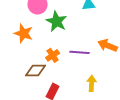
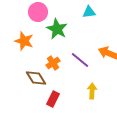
purple line: (80, 52) -> (80, 60), turned 36
brown diamond: (36, 70) -> (36, 78), turned 60

